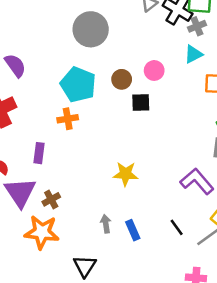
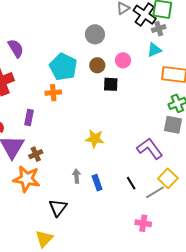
gray circle: (91, 29) -> (95, 34), moved, size x0.7

